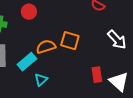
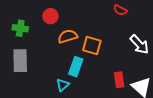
orange semicircle: (46, 47) -> (68, 36), moved
cyan rectangle: (27, 62) -> (76, 67), moved, turned -30

